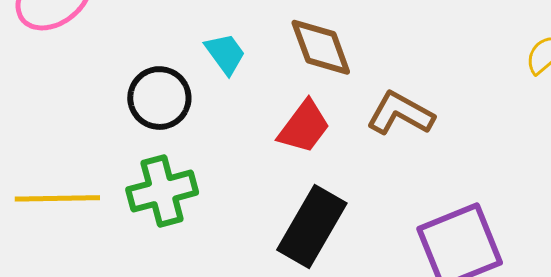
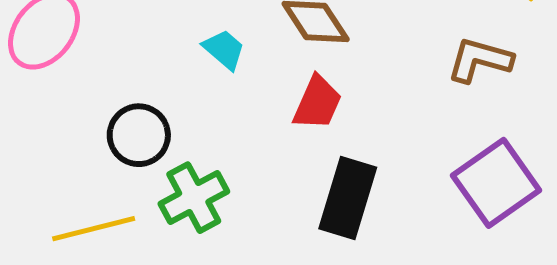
black circle: (159, 98) -> (139, 135), moved
brown L-shape: (400, 113) -> (480, 60), moved

